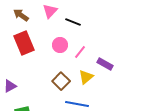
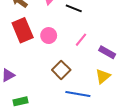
pink circle: (60, 45) -> (49, 36), moved
yellow triangle: (86, 77) -> (103, 76), moved

